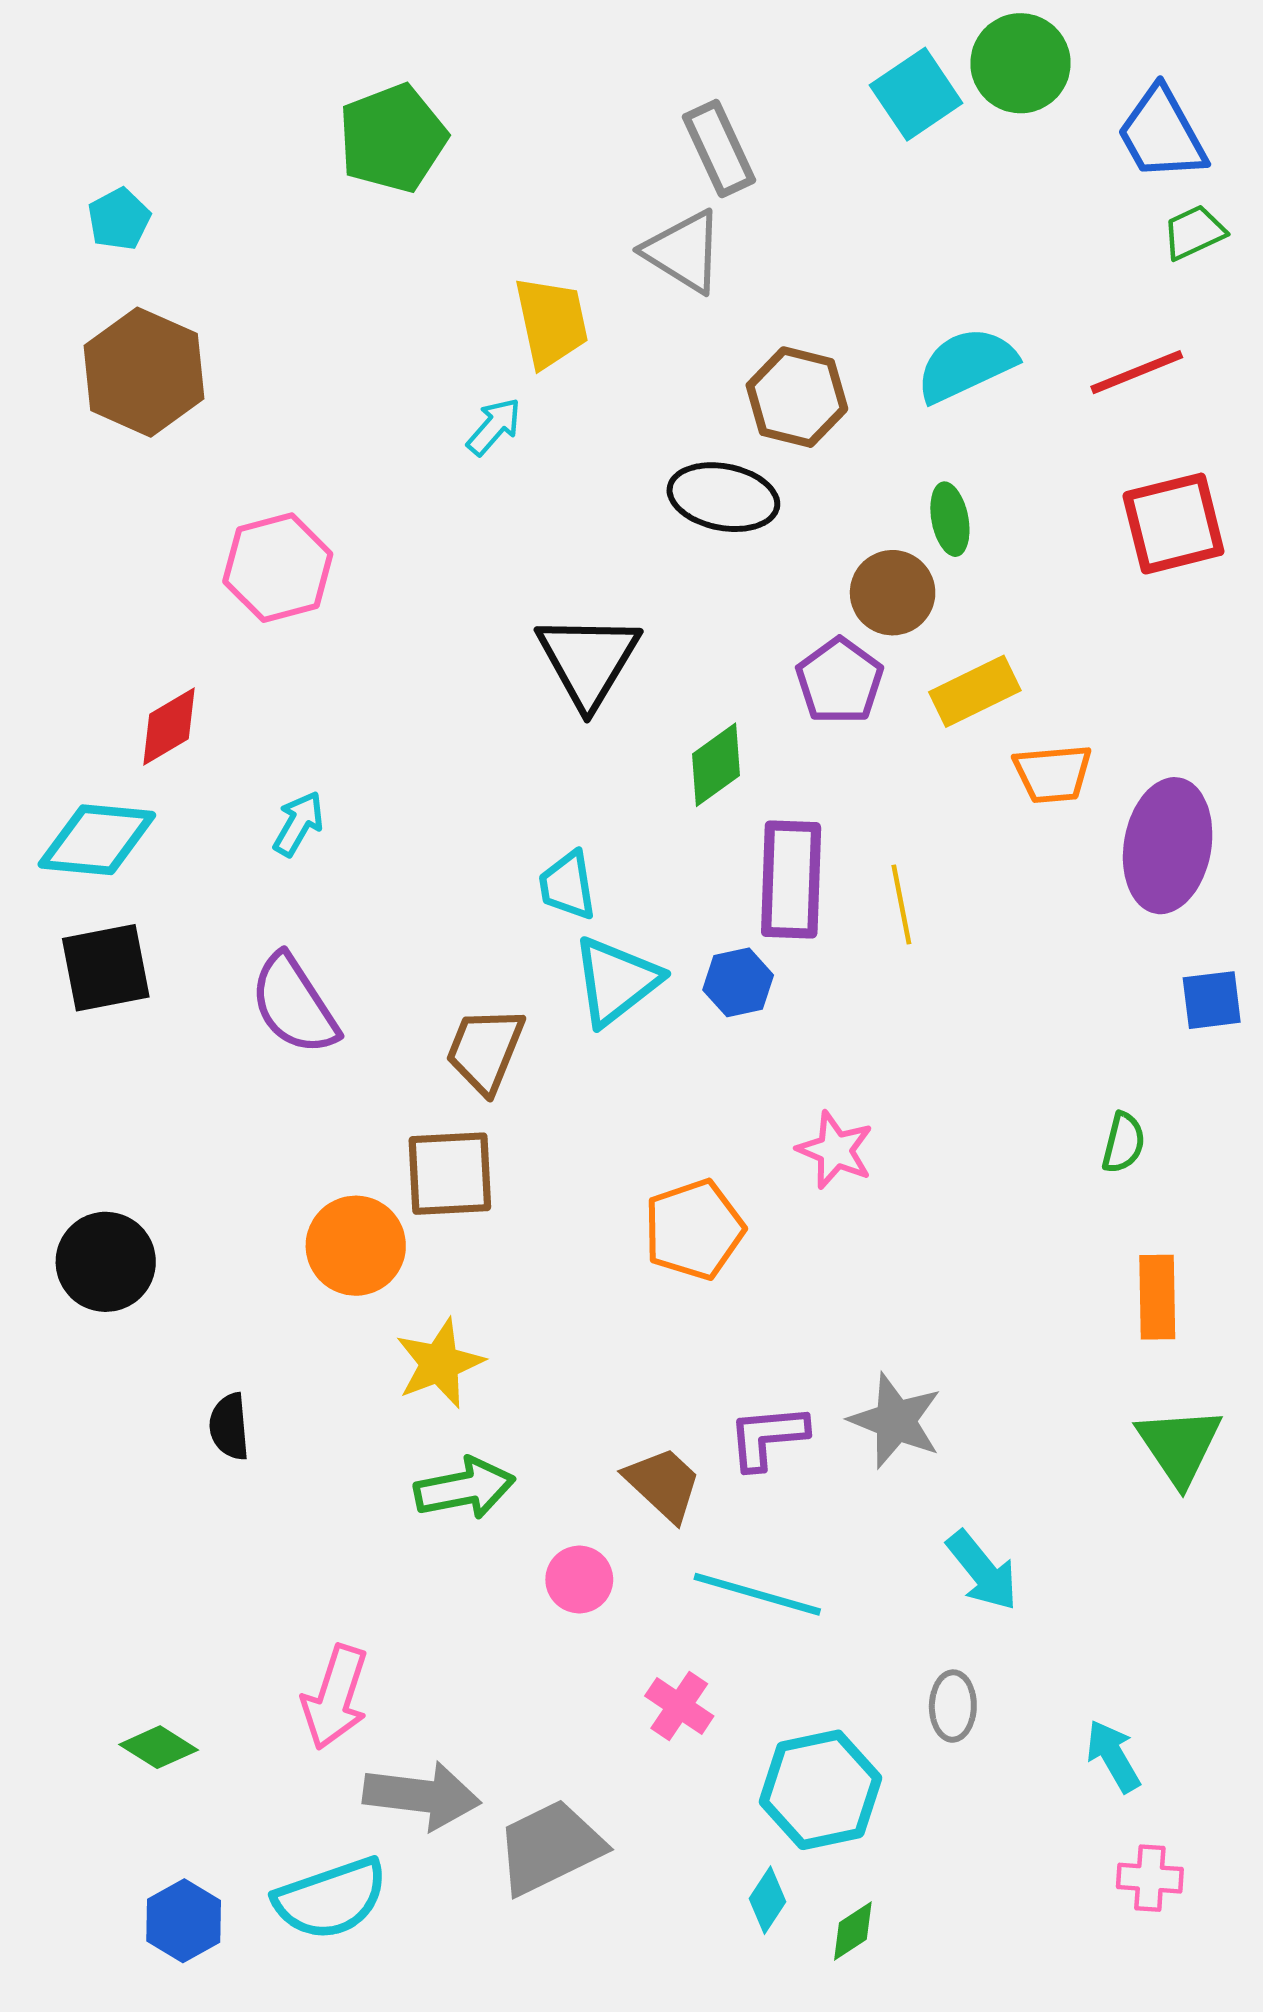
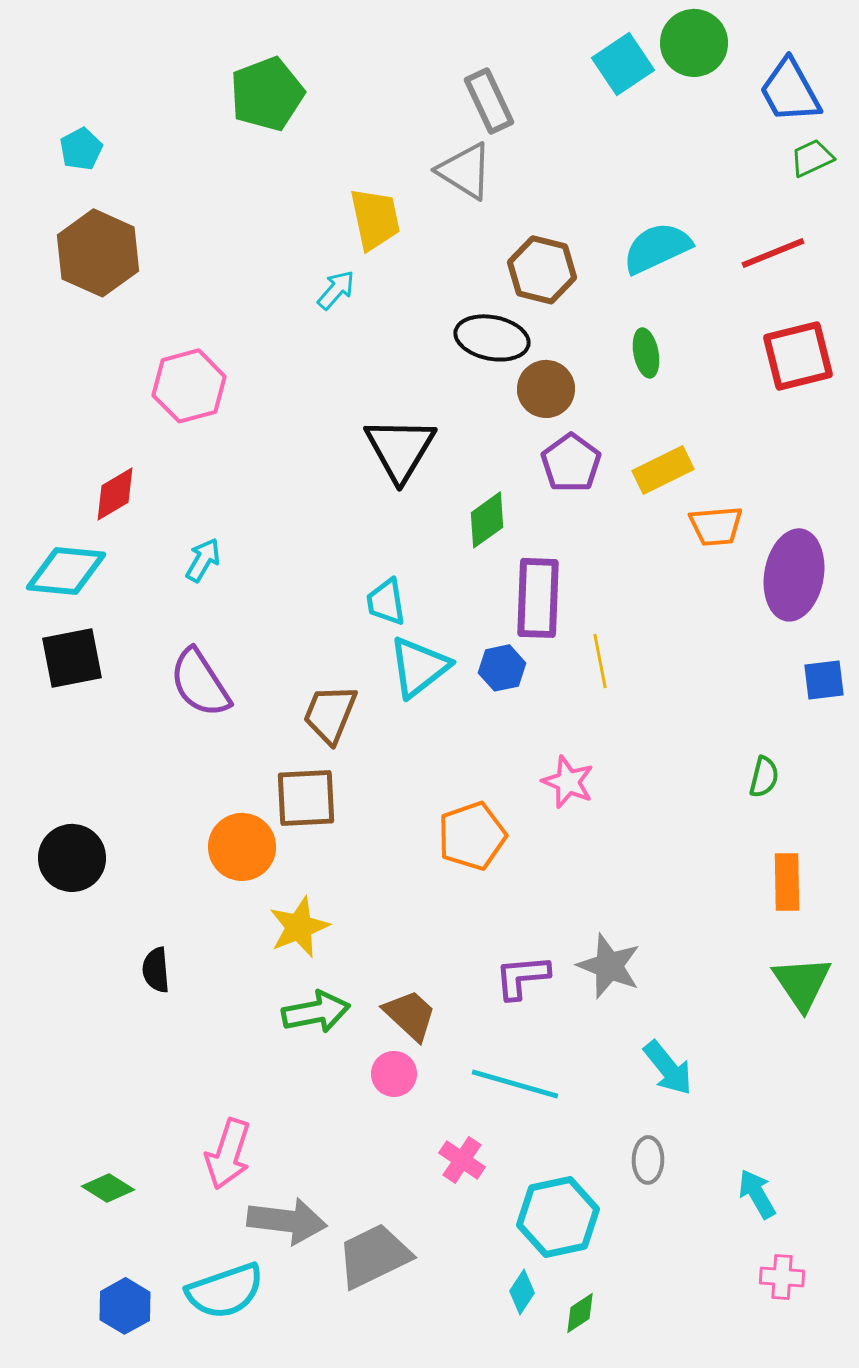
brown circle: (893, 593) -> (546, 389), moved
yellow line: (901, 904) -> (600, 661), moved
brown trapezoid: (663, 1484) -> (410, 1015), moved

